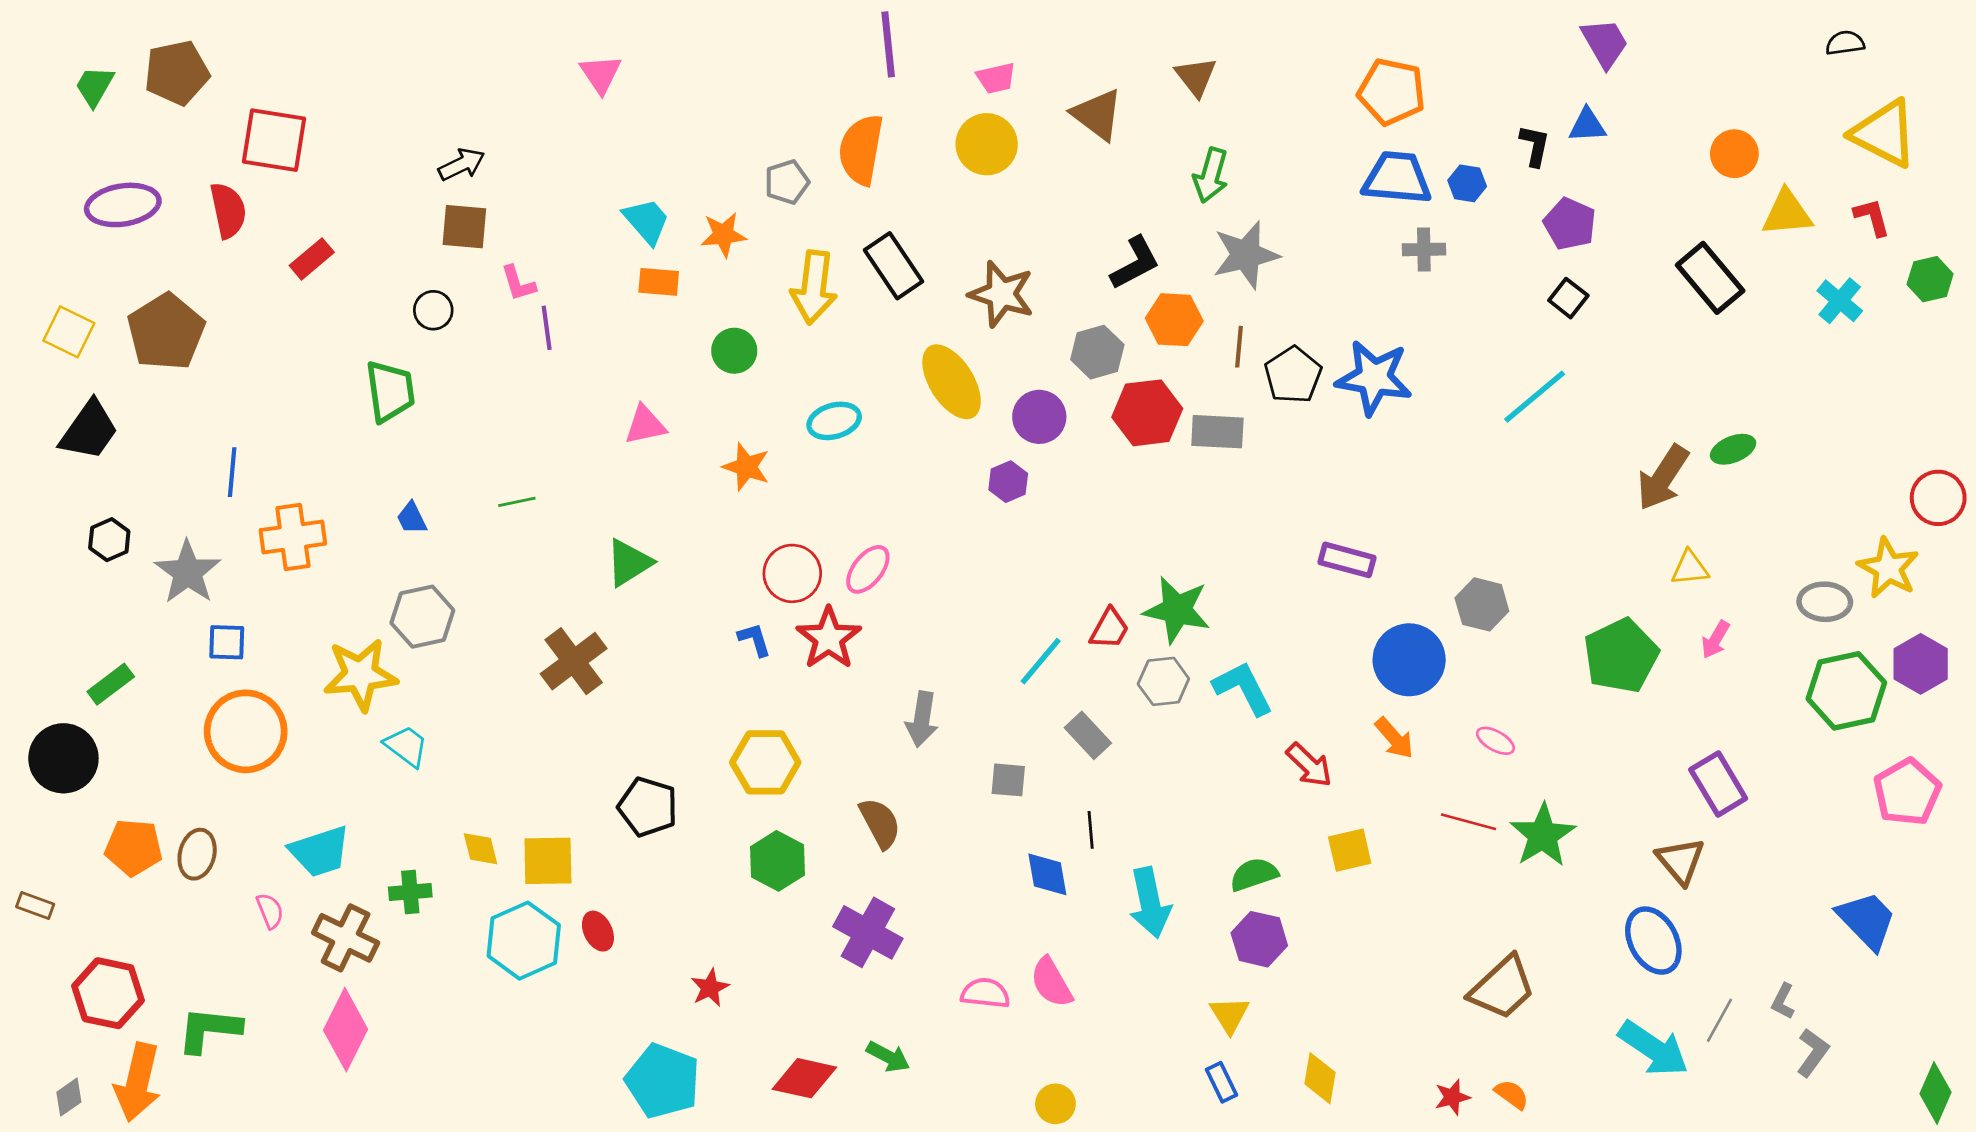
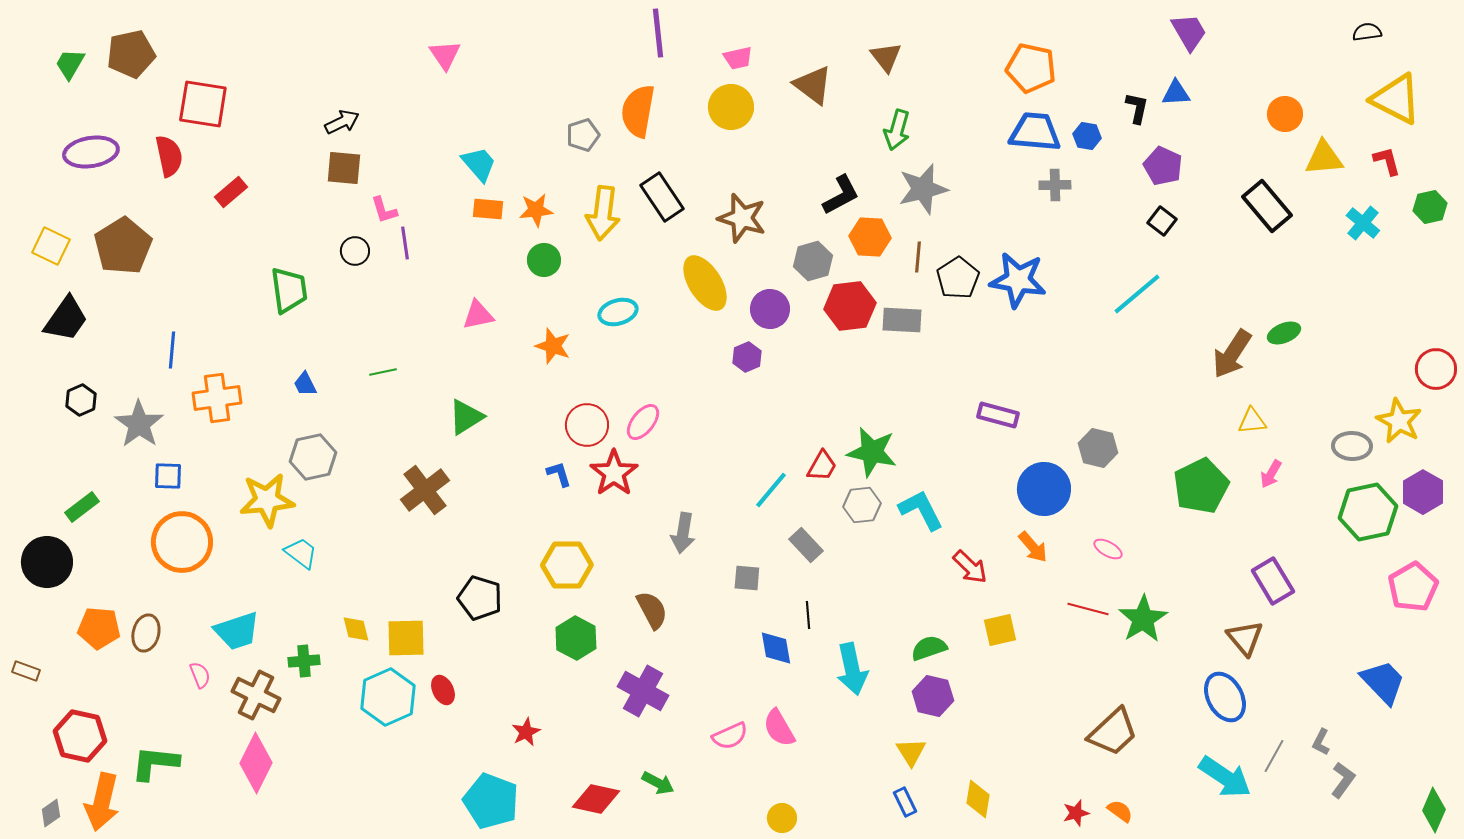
orange star: (723, 235) -> (536, 210), moved
black circle: (433, 310) -> (355, 251), moved
pink semicircle: (985, 993) -> (730, 736), turned 150

